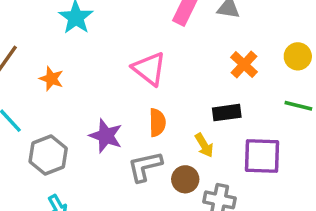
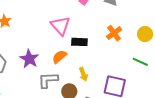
black rectangle: (227, 113) -> (79, 42), moved
orange semicircle: (157, 123) -> (59, 57), turned -140

